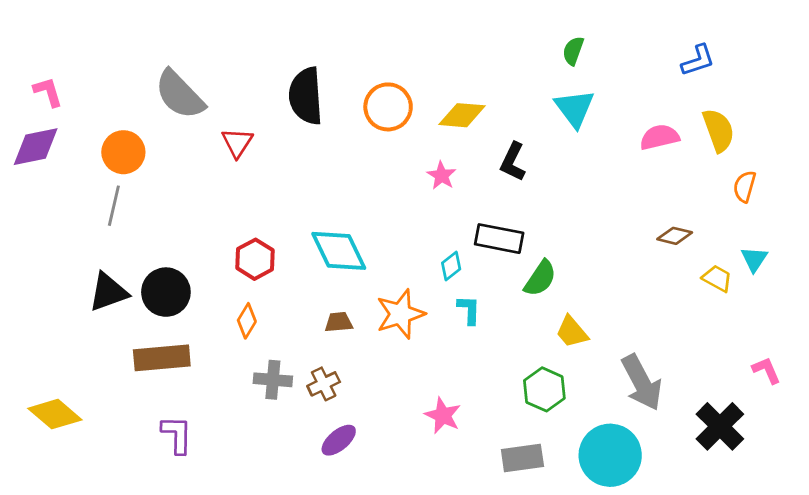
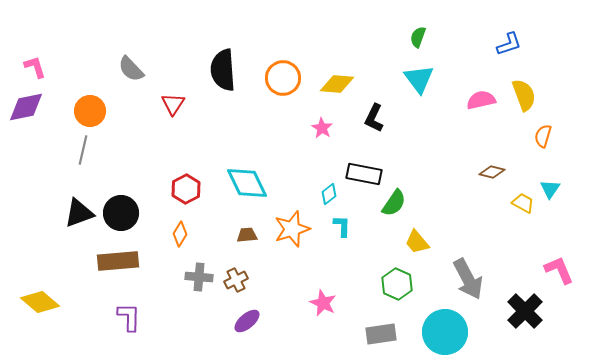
gray semicircle: (180, 95) -> (131, 69), size x0.7
pink L-shape: (766, 370) -> (559, 270), size x1.4

